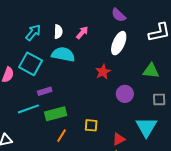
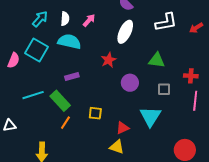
purple rectangle: (45, 91) -> (72, 77), moved
green rectangle: (56, 114) -> (60, 101), turned 60

